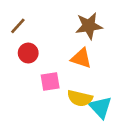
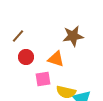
orange triangle: (81, 58) -> (56, 59), moved

